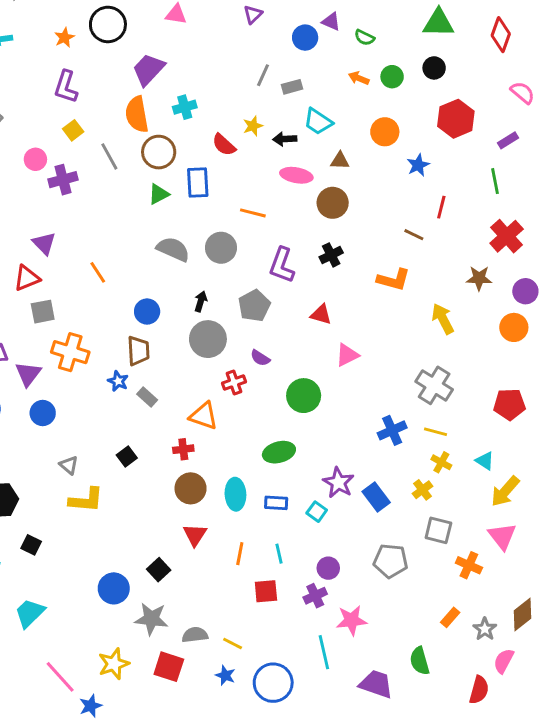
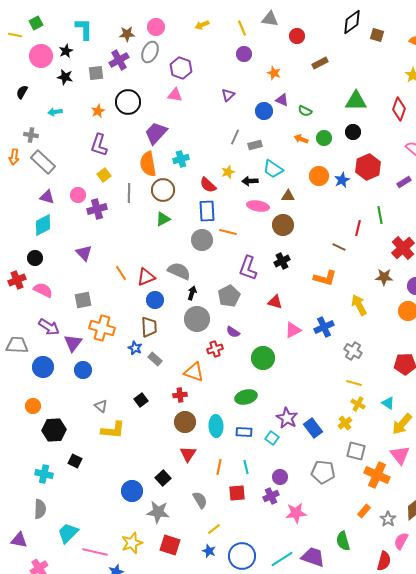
gray line: (109, 156) -> (129, 193), turned 30
blue star: (418, 165) -> (342, 180), moved
green line: (495, 181) -> (380, 215), moved
blue rectangle: (198, 182) -> (207, 211), moved
gray circle: (221, 248) -> (202, 240), moved
gray semicircle: (173, 249) -> (179, 271), moved
red triangle: (27, 278) -> (146, 277), moved
gray cross: (434, 385) -> (353, 351), size x0.7
blue cross: (392, 430) -> (324, 327), moved
orange cross: (469, 565) -> (377, 475), size x1.4
cyan trapezoid: (30, 613) -> (68, 533), moved
gray semicircle: (195, 635) -> (200, 500), moved, turned 66
yellow line: (233, 644) -> (214, 529), turned -64
cyan line: (324, 652) -> (282, 559), moved, turned 70
pink line: (60, 677) -> (95, 552), turned -35

